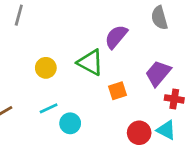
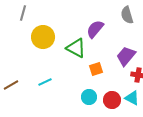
yellow circle: (46, 68) -> (43, 37), moved, size x1.5
cyan circle: (70, 123) -> (89, 97), moved

